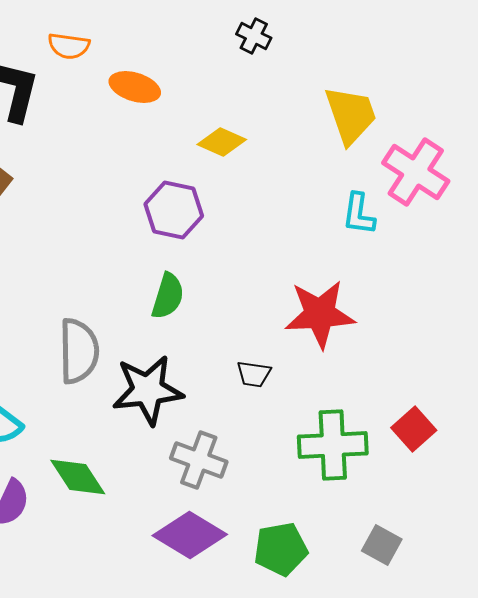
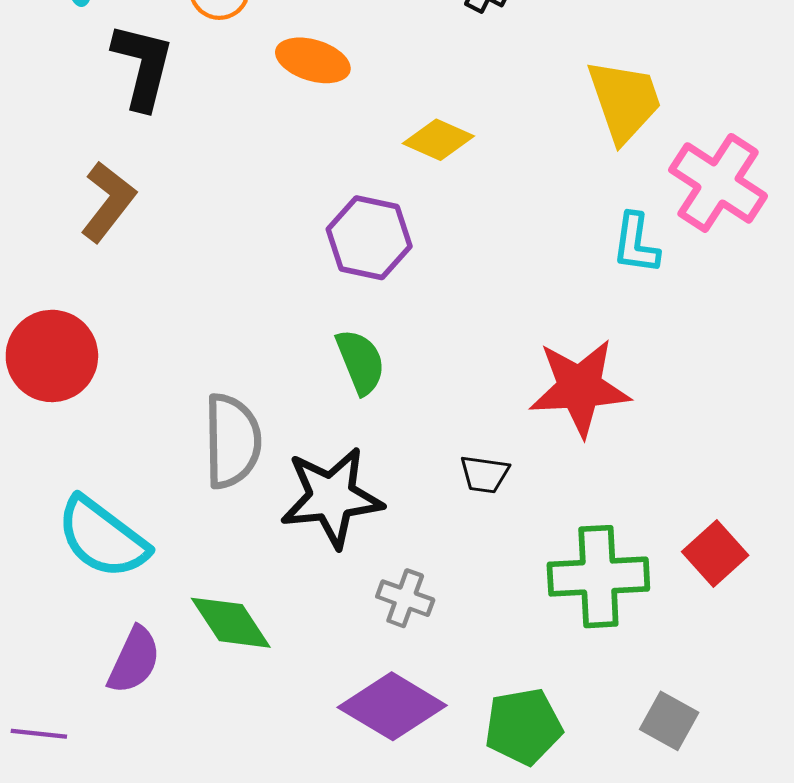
green semicircle: (168, 296) -> (360, 362), turned -39
gray cross: (199, 460) -> (405, 598), size x0.7

